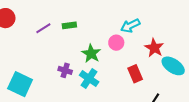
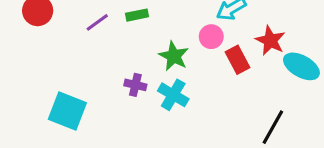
red rectangle: (135, 74) -> (238, 60), moved

